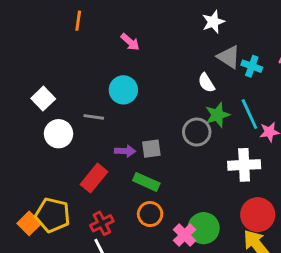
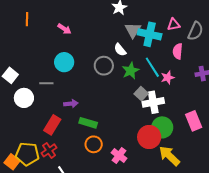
gray triangle: (229, 57) -> (133, 30), turned 36
cyan cross: (252, 66) -> (150, 34), size x1.6
gray circle: (197, 132) -> (104, 66), moved
gray square: (151, 149) -> (141, 94), moved, turned -32
red circle: (258, 215) -> (149, 137), moved
red cross: (102, 223) -> (49, 150), moved
green circle: (204, 228) -> (162, 127), moved

